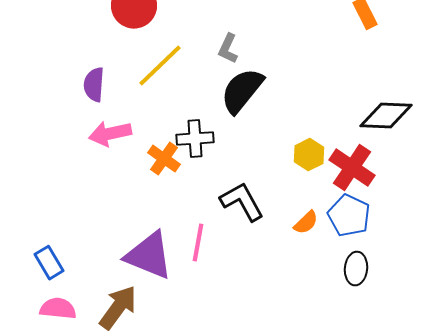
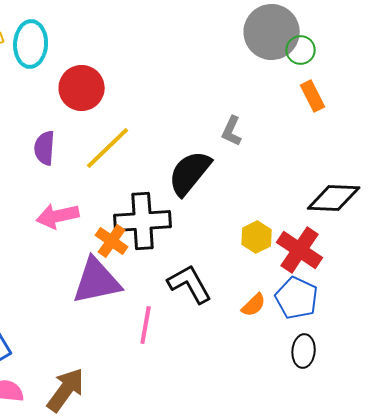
gray L-shape: (228, 49) -> (232, 131), moved
purple semicircle: (94, 85) -> (45, 148), moved
black cross: (195, 139) -> (143, 221), size x1.5
purple triangle: (149, 256) -> (97, 281), moved, turned -34

